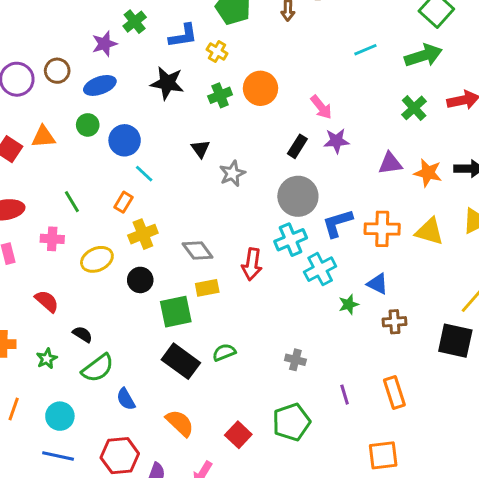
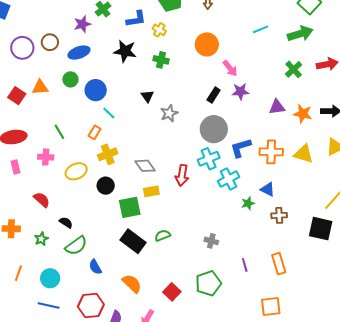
orange circle: (260, 88) -> (207, 44), moved
green cross: (220, 95) -> (161, 60), turned 35

